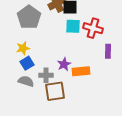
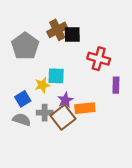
cyan square: (73, 26) -> (56, 76), moved
yellow star: (23, 48) -> (42, 85), moved
brown square: (55, 91) -> (63, 117), moved, turned -30

